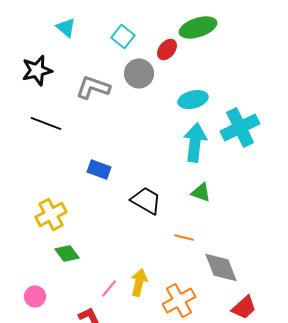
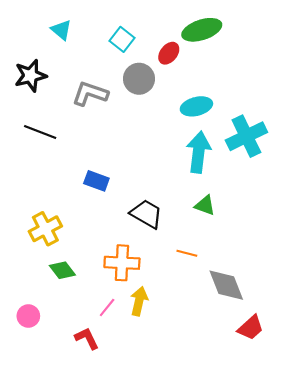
orange cross: (179, 300) -> (122, 263), moved, turned 32

